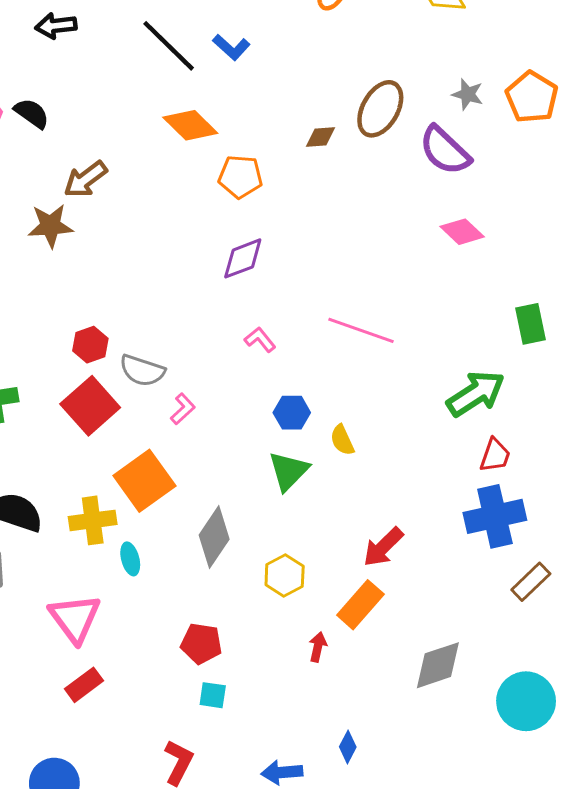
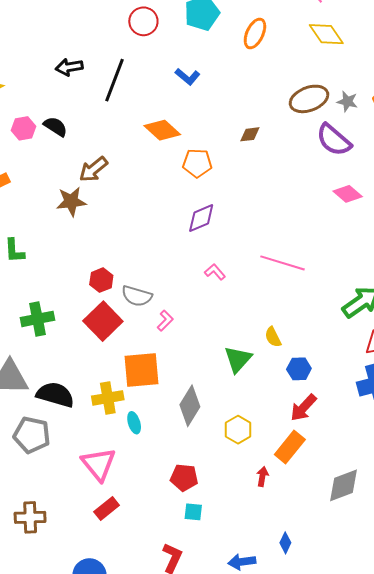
black line: (169, 46) -> (115, 80), moved, turned 69
brown ellipse: (380, 109) -> (309, 99), moved, turned 42
blue hexagon: (292, 413) -> (299, 369), moved
orange square: (144, 481) -> (141, 370), turned 33

